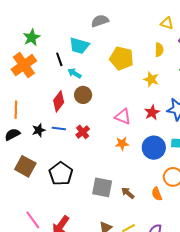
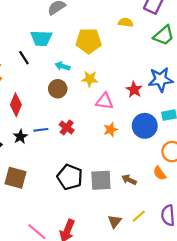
yellow semicircle: (159, 50) -> (126, 22), turned -72
cyan arrow: (74, 73) -> (62, 66), moved
yellow star: (151, 79) -> (90, 79), moved
red diamond: (59, 101) -> (16, 105), moved
black pentagon: (61, 174) -> (70, 177), moved

